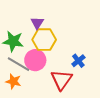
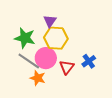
red triangle: (61, 80) -> (67, 67), moved, size x0.7
orange star: (13, 81) -> (38, 78), moved

